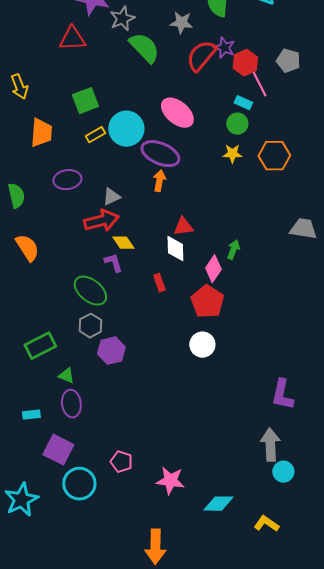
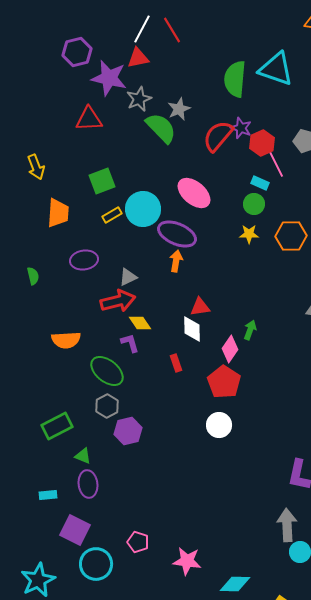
gray star: (181, 23) -> (179, 109), moved, turned -30
green semicircle: (16, 196) -> (33, 276), size x0.7
orange semicircle: (27, 248) -> (66, 340), moved, turned 120

